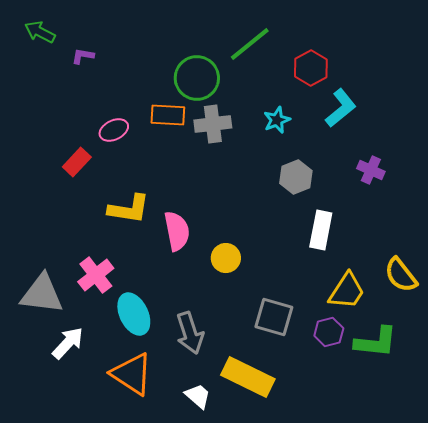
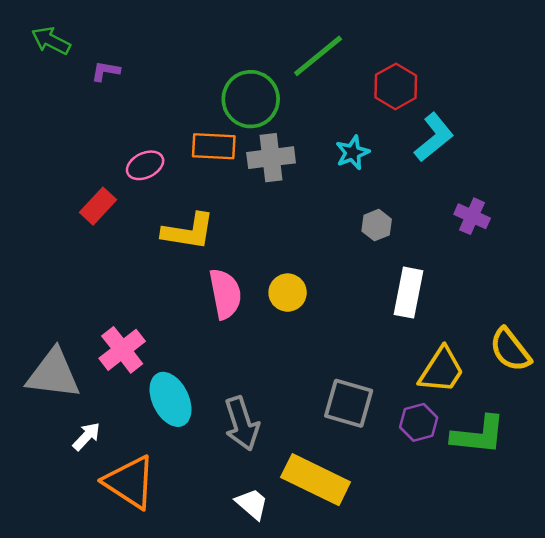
gray hexagon: (296, 177) -> (377, 225), size x0.7
yellow L-shape: (129, 209) -> (188, 231), moved
yellow circle: (226, 258) -> (288, 293), moved
white arrow: (68, 343) -> (87, 436), size x0.7
orange triangle: (132, 374) -> (130, 482), moved

